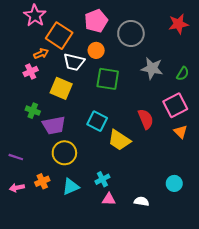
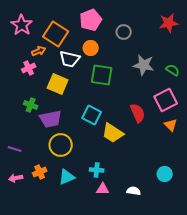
pink star: (35, 16) -> (22, 25), moved
gray circle: (131, 33) -> (124, 32), size x0.6
green semicircle: (183, 74) -> (173, 70), turned -88
cyan cross: (102, 179) -> (97, 170), turned 32

